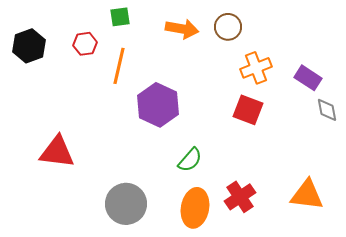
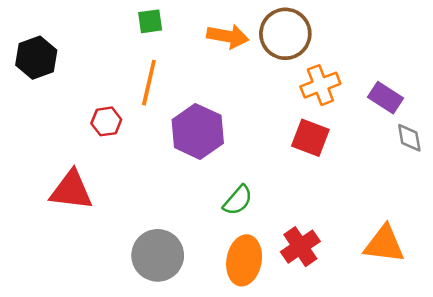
brown circle: (228, 27) -> (285, 34), size x1.5
red hexagon: (85, 44) -> (106, 121), moved

